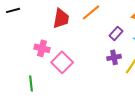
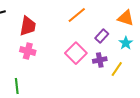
red trapezoid: (61, 18) -> (28, 26), moved
pink square: (62, 62) -> (76, 53), moved

